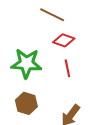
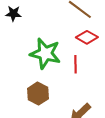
red line: (67, 68) -> (75, 64), moved

